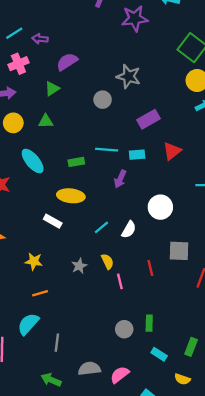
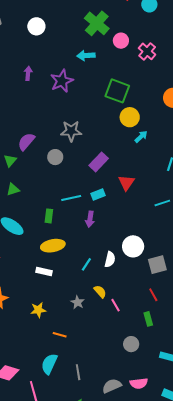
purple semicircle: (67, 62) -> (26, 142), moved
green rectangle: (76, 162) -> (49, 216), turned -56
white circle: (160, 207) -> (133, 246), moved
red line: (150, 268) -> (153, 295), moved
orange line: (40, 293) -> (60, 335), moved, turned 48
green rectangle: (149, 323) -> (148, 319), moved
pink semicircle: (120, 375) -> (139, 383), turned -132

